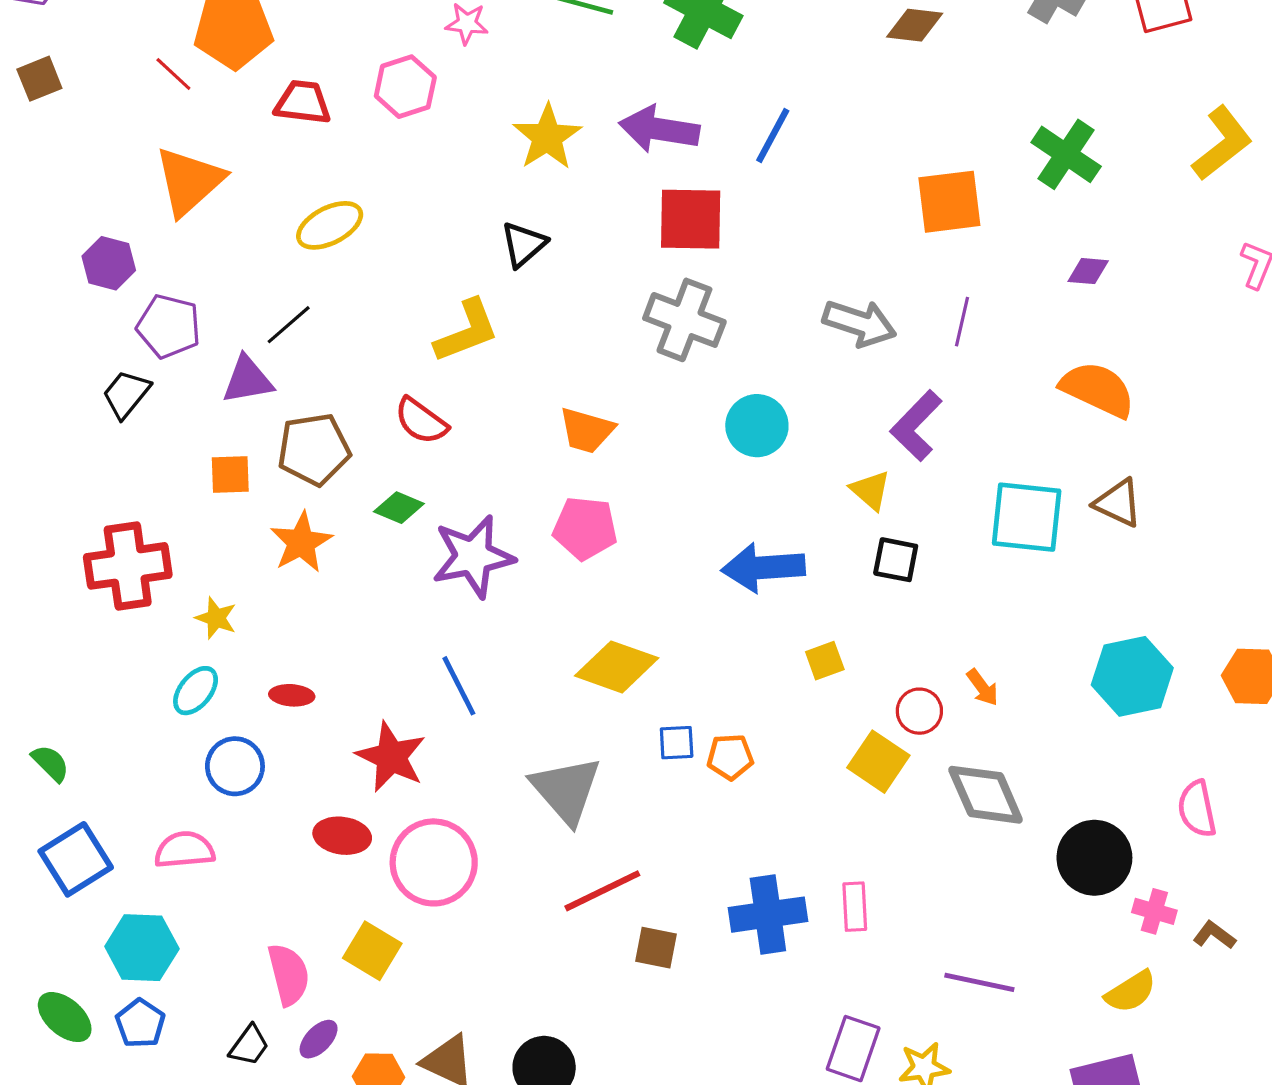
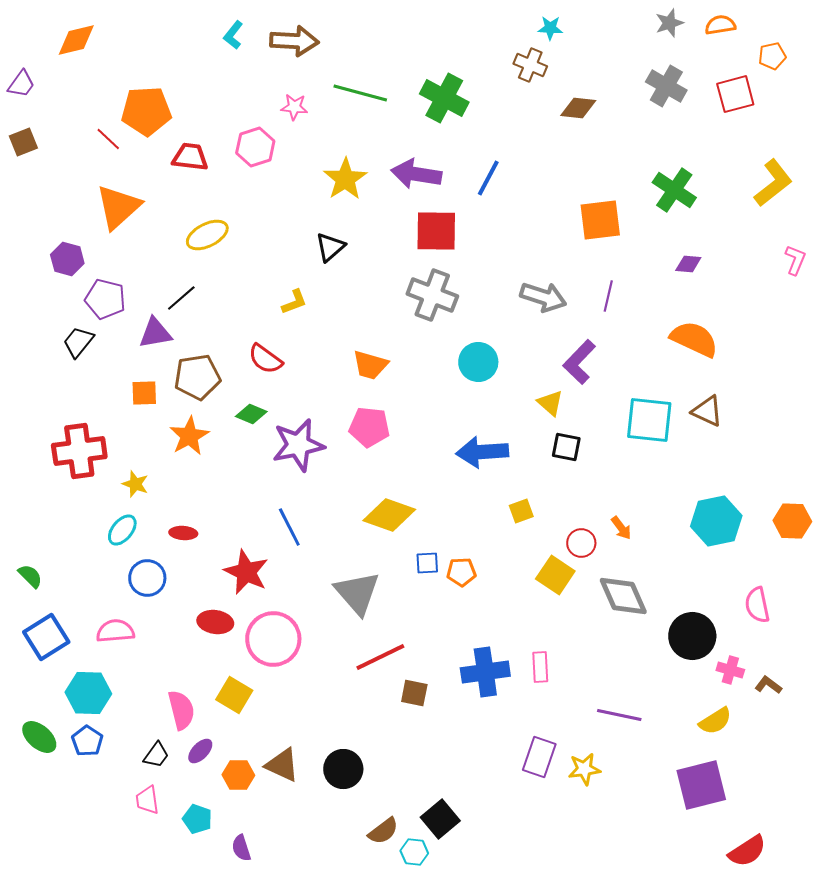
yellow L-shape: (467, 331) -> (294, 302), size x0.6

